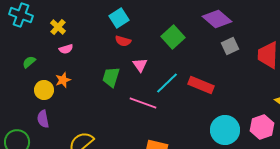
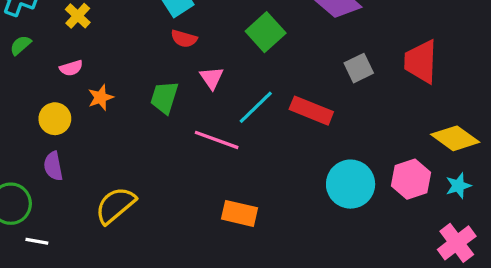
gray square: (230, 46) -> (359, 68), moved
pink semicircle: (66, 49) -> (71, 68), moved
green semicircle: (29, 62) -> (21, 45), moved
orange star: (63, 80) -> (101, 97), moved

